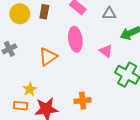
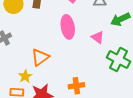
orange triangle: (48, 57) -> (40, 57), moved

